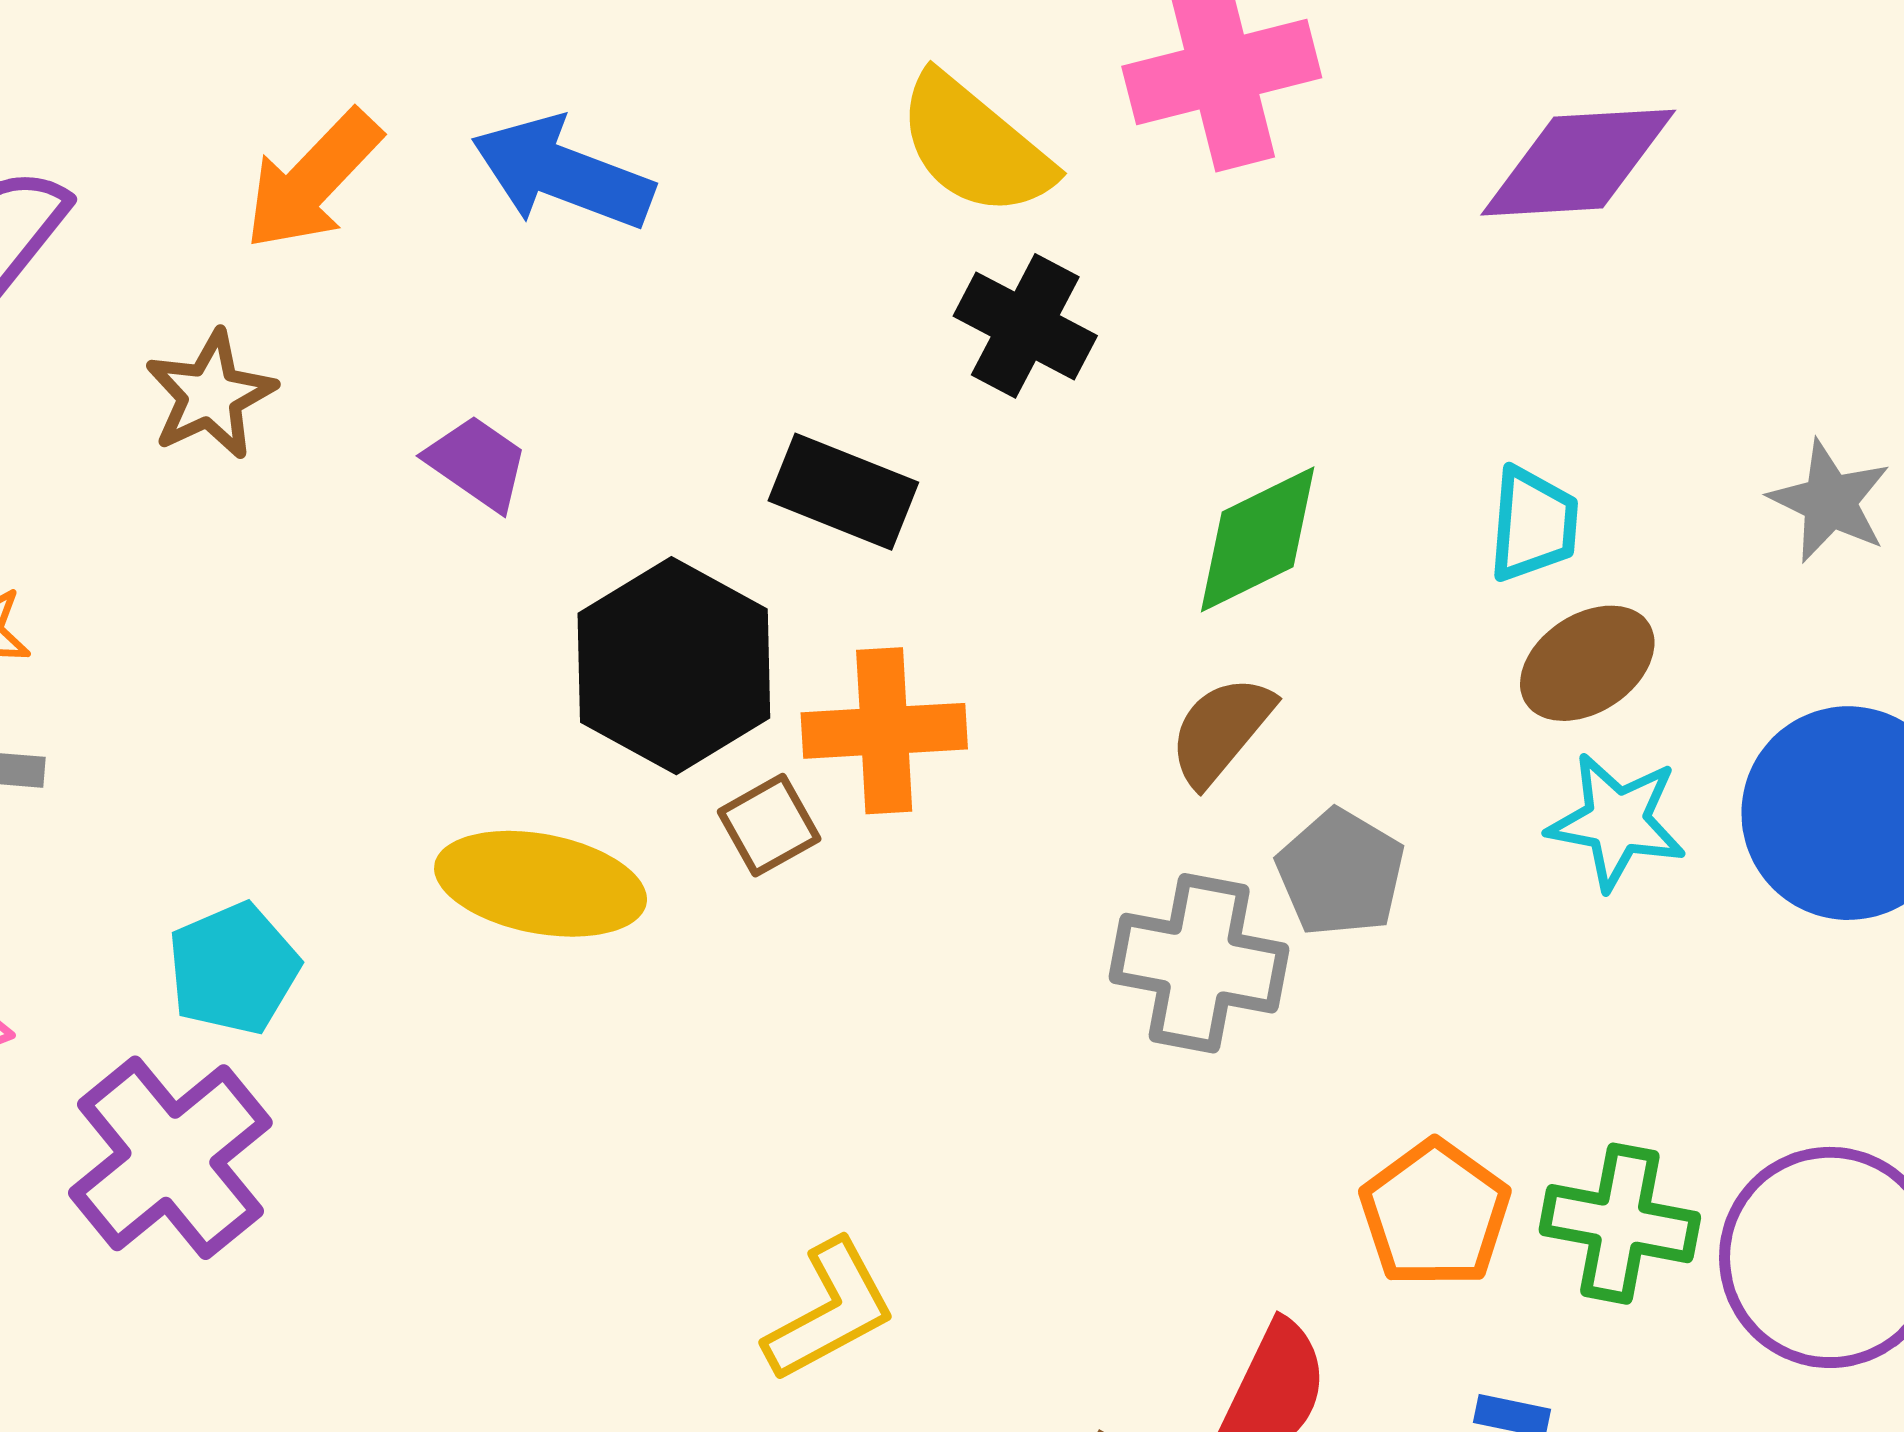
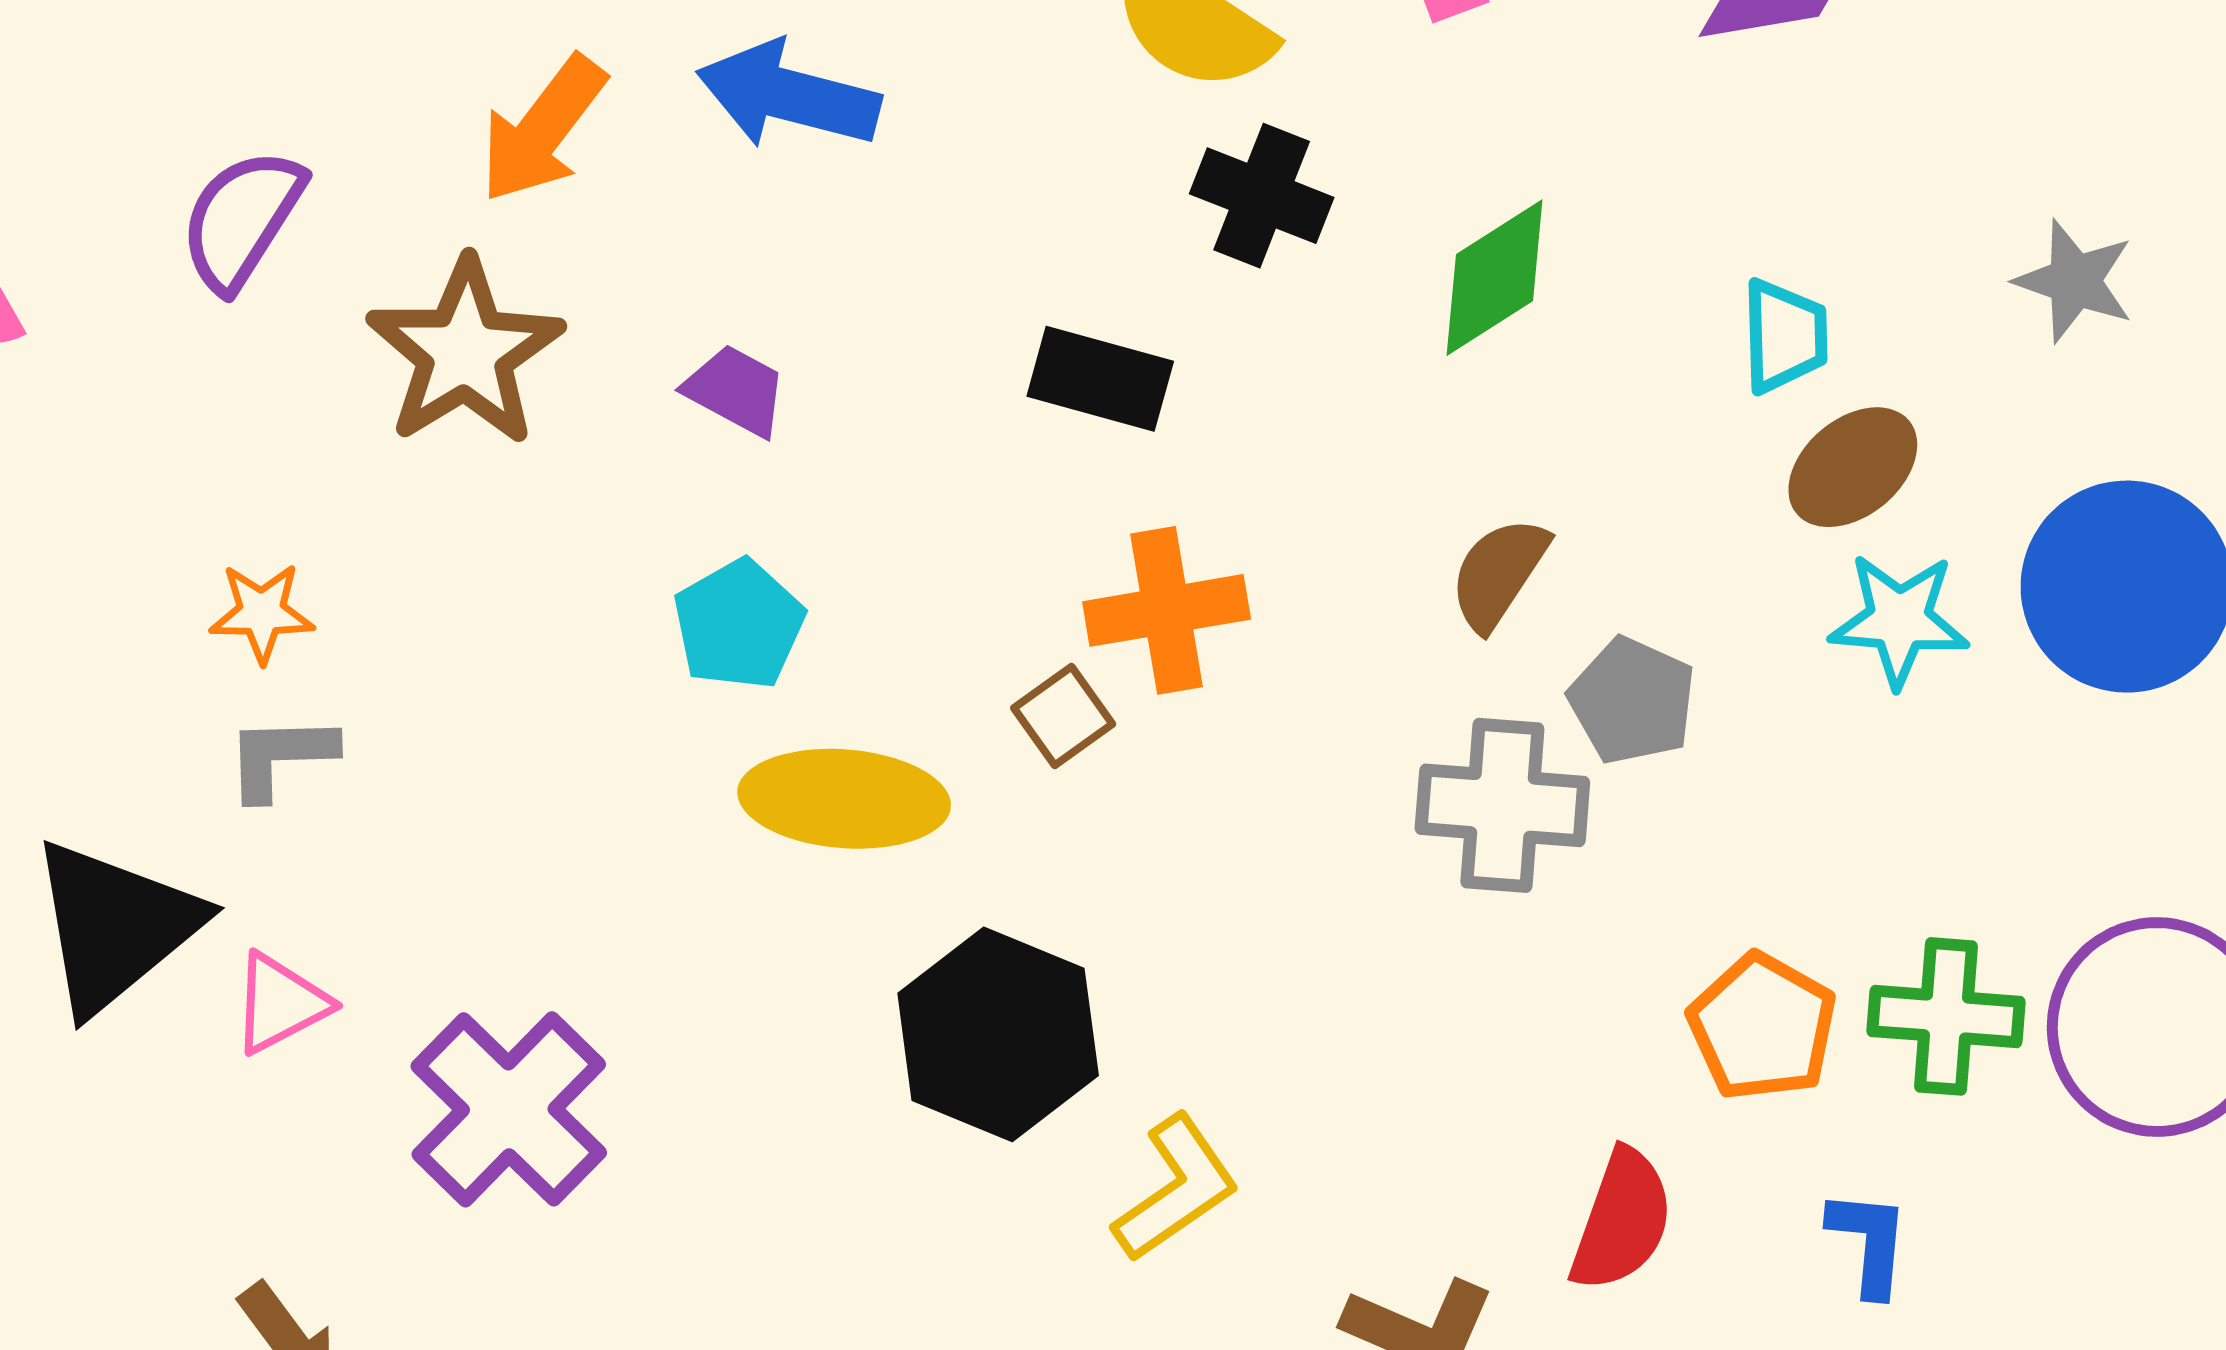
brown star: (210, 395) -> (465, 352), size x1.5
green diamond: (1258, 539) -> (1494, 278), moved
black hexagon: (674, 666) -> (998, 1034), moved
cyan pentagon: (233, 969) -> (739, 625), moved

